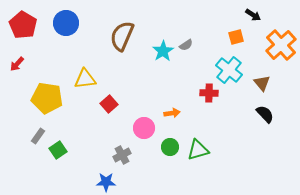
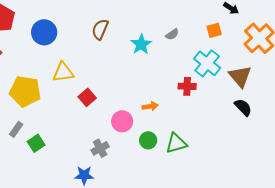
blue circle: (66, 23) -> (44, 32), moved
brown semicircle: (122, 36) -> (100, 29), size x0.7
gray semicircle: (186, 45) -> (172, 34), moved
brown triangle: (262, 83) -> (240, 76), size x1.4

